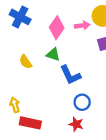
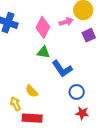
yellow semicircle: (26, 62) -> (32, 91), moved
red star: (76, 124) -> (82, 113), moved

